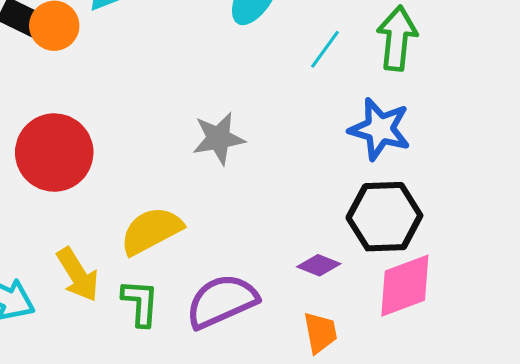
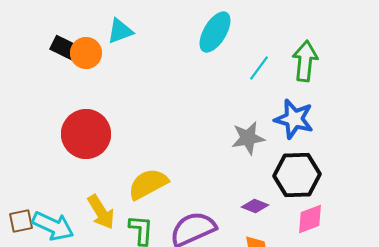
gray star: (219, 138) -> (248, 138), moved
pink diamond: (405, 286) -> (310, 219), size x0.7

